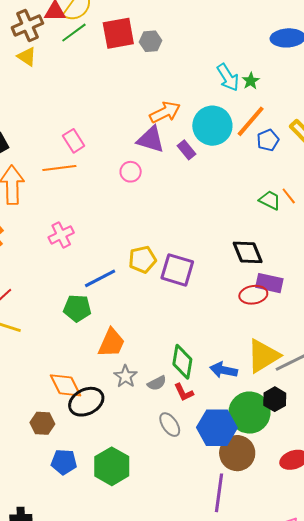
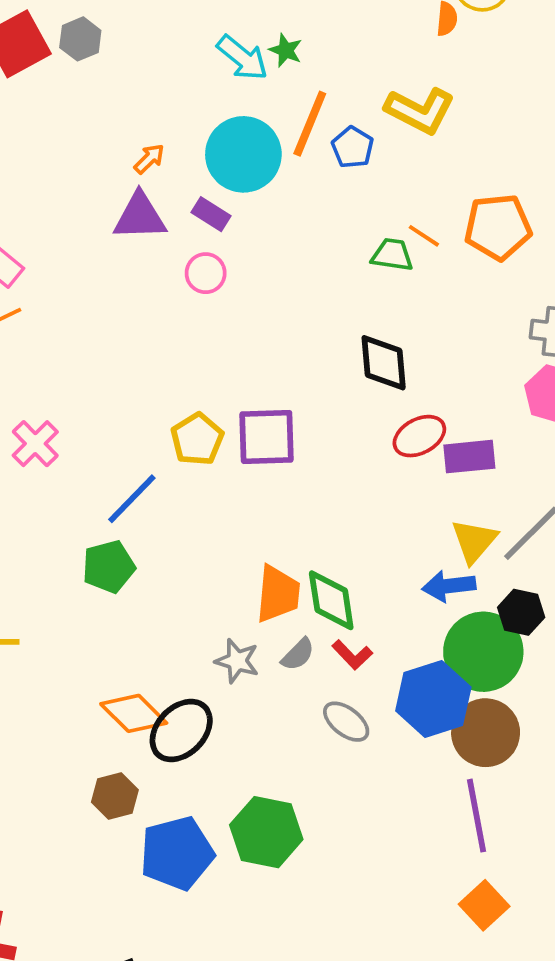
orange arrow: (165, 112) -> (149, 159), size x0.6
pink circle: (131, 172) -> (206, 273), moved
black diamond: (248, 252) -> (384, 363), turned 36
purple rectangle: (269, 283) -> (469, 457), moved
orange trapezoid: (111, 343) -> (278, 594), moved
yellow triangle: (263, 356) -> (474, 541), size x0.7
blue arrow: (224, 370) -> (449, 586), moved
blue pentagon: (64, 462) -> (177, 853), size x1.5

